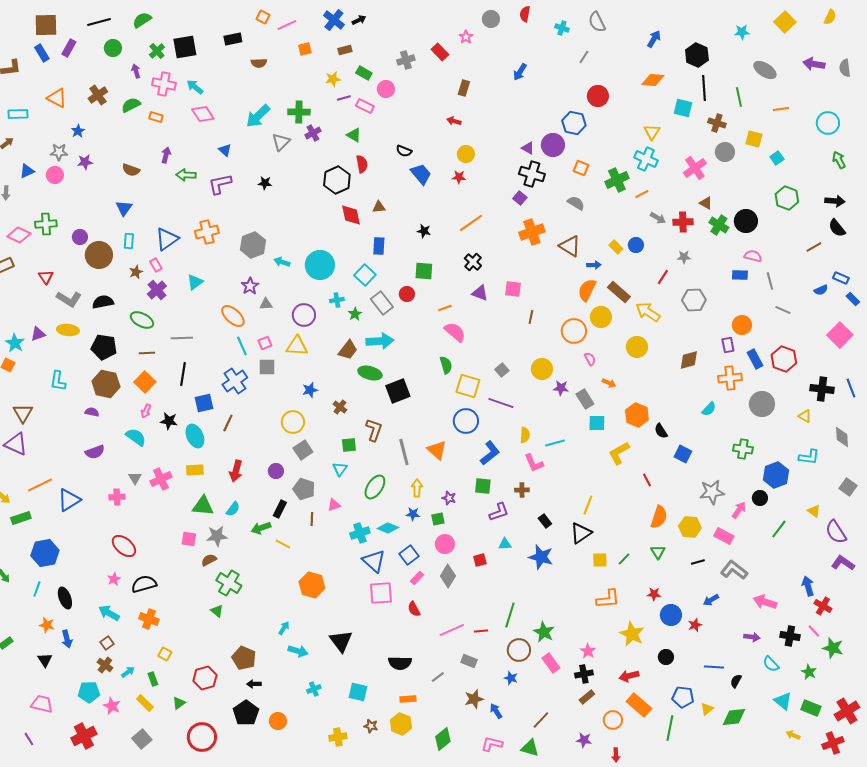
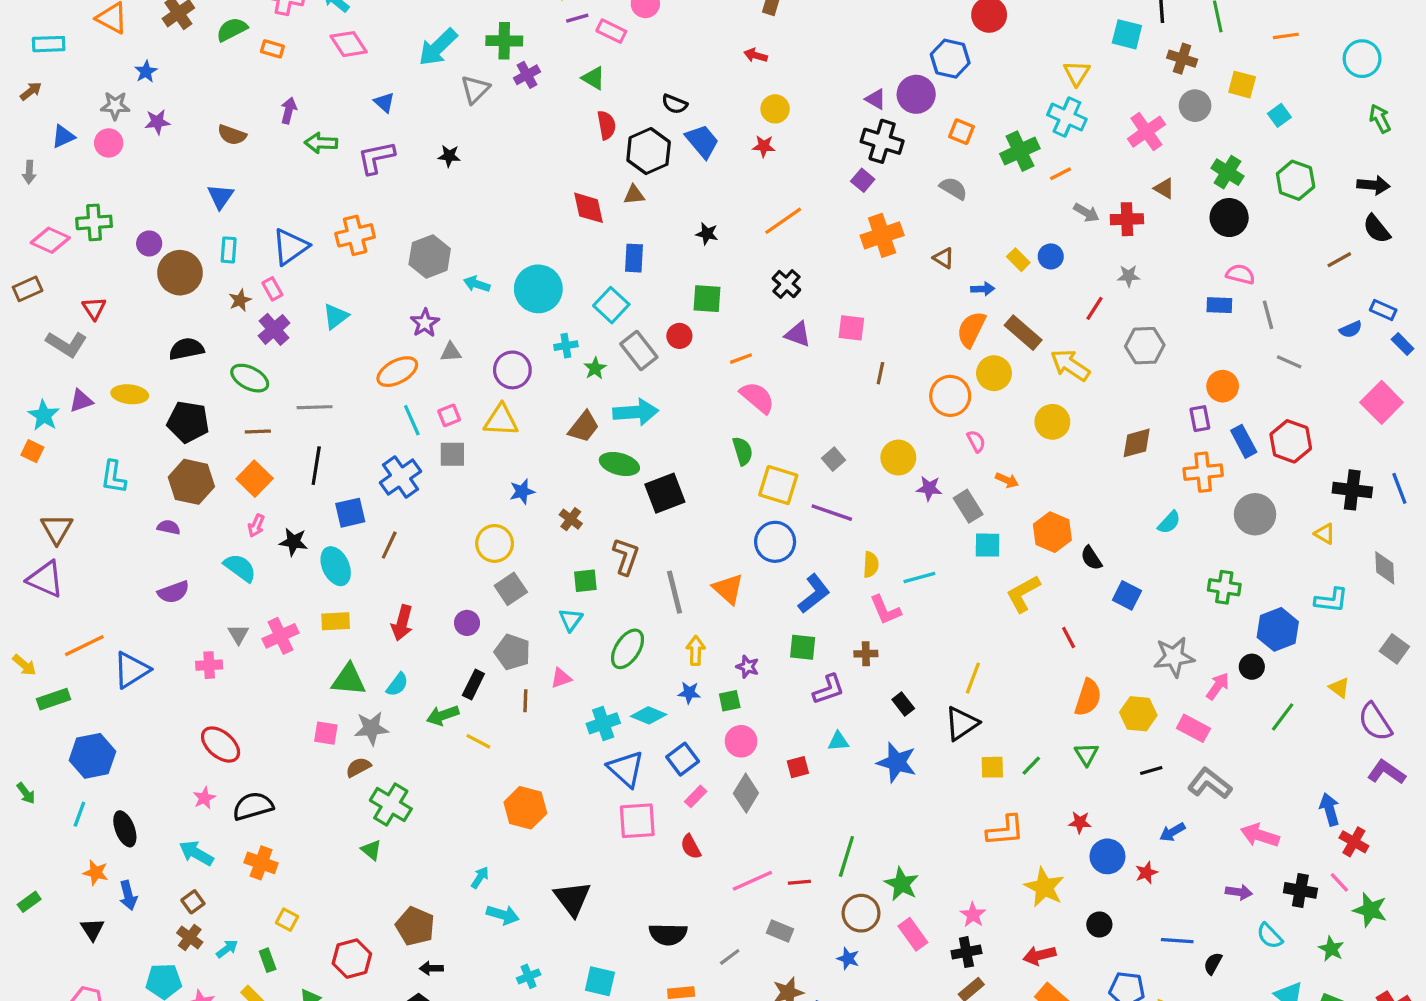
black hexagon: (337, 180) -> (649, 151), moved
green cross: (719, 225) -> (1227, 172), moved
brown triangle: (570, 246) -> (944, 258), size x0.6
gray L-shape: (69, 299) -> (66, 344), moved
orange ellipse: (233, 316) -> (397, 372), turned -70

